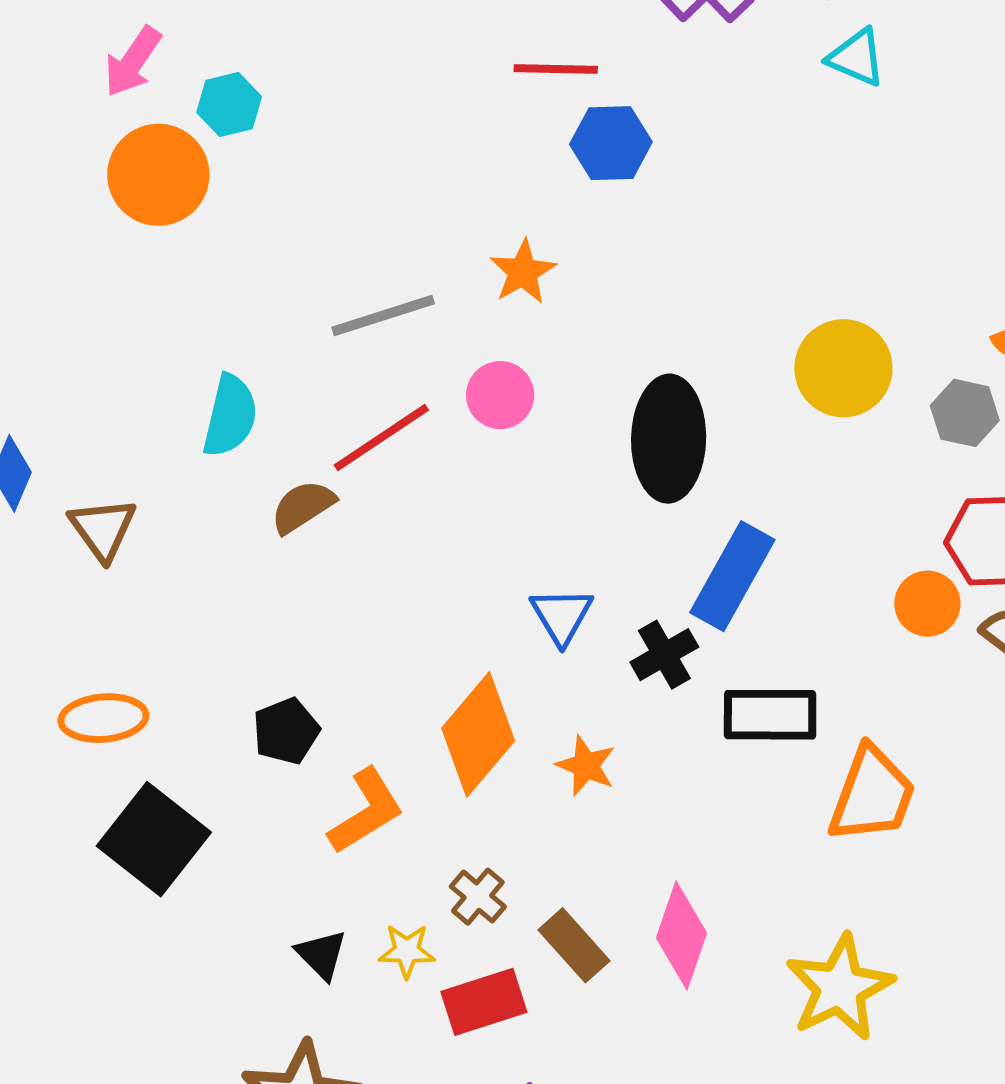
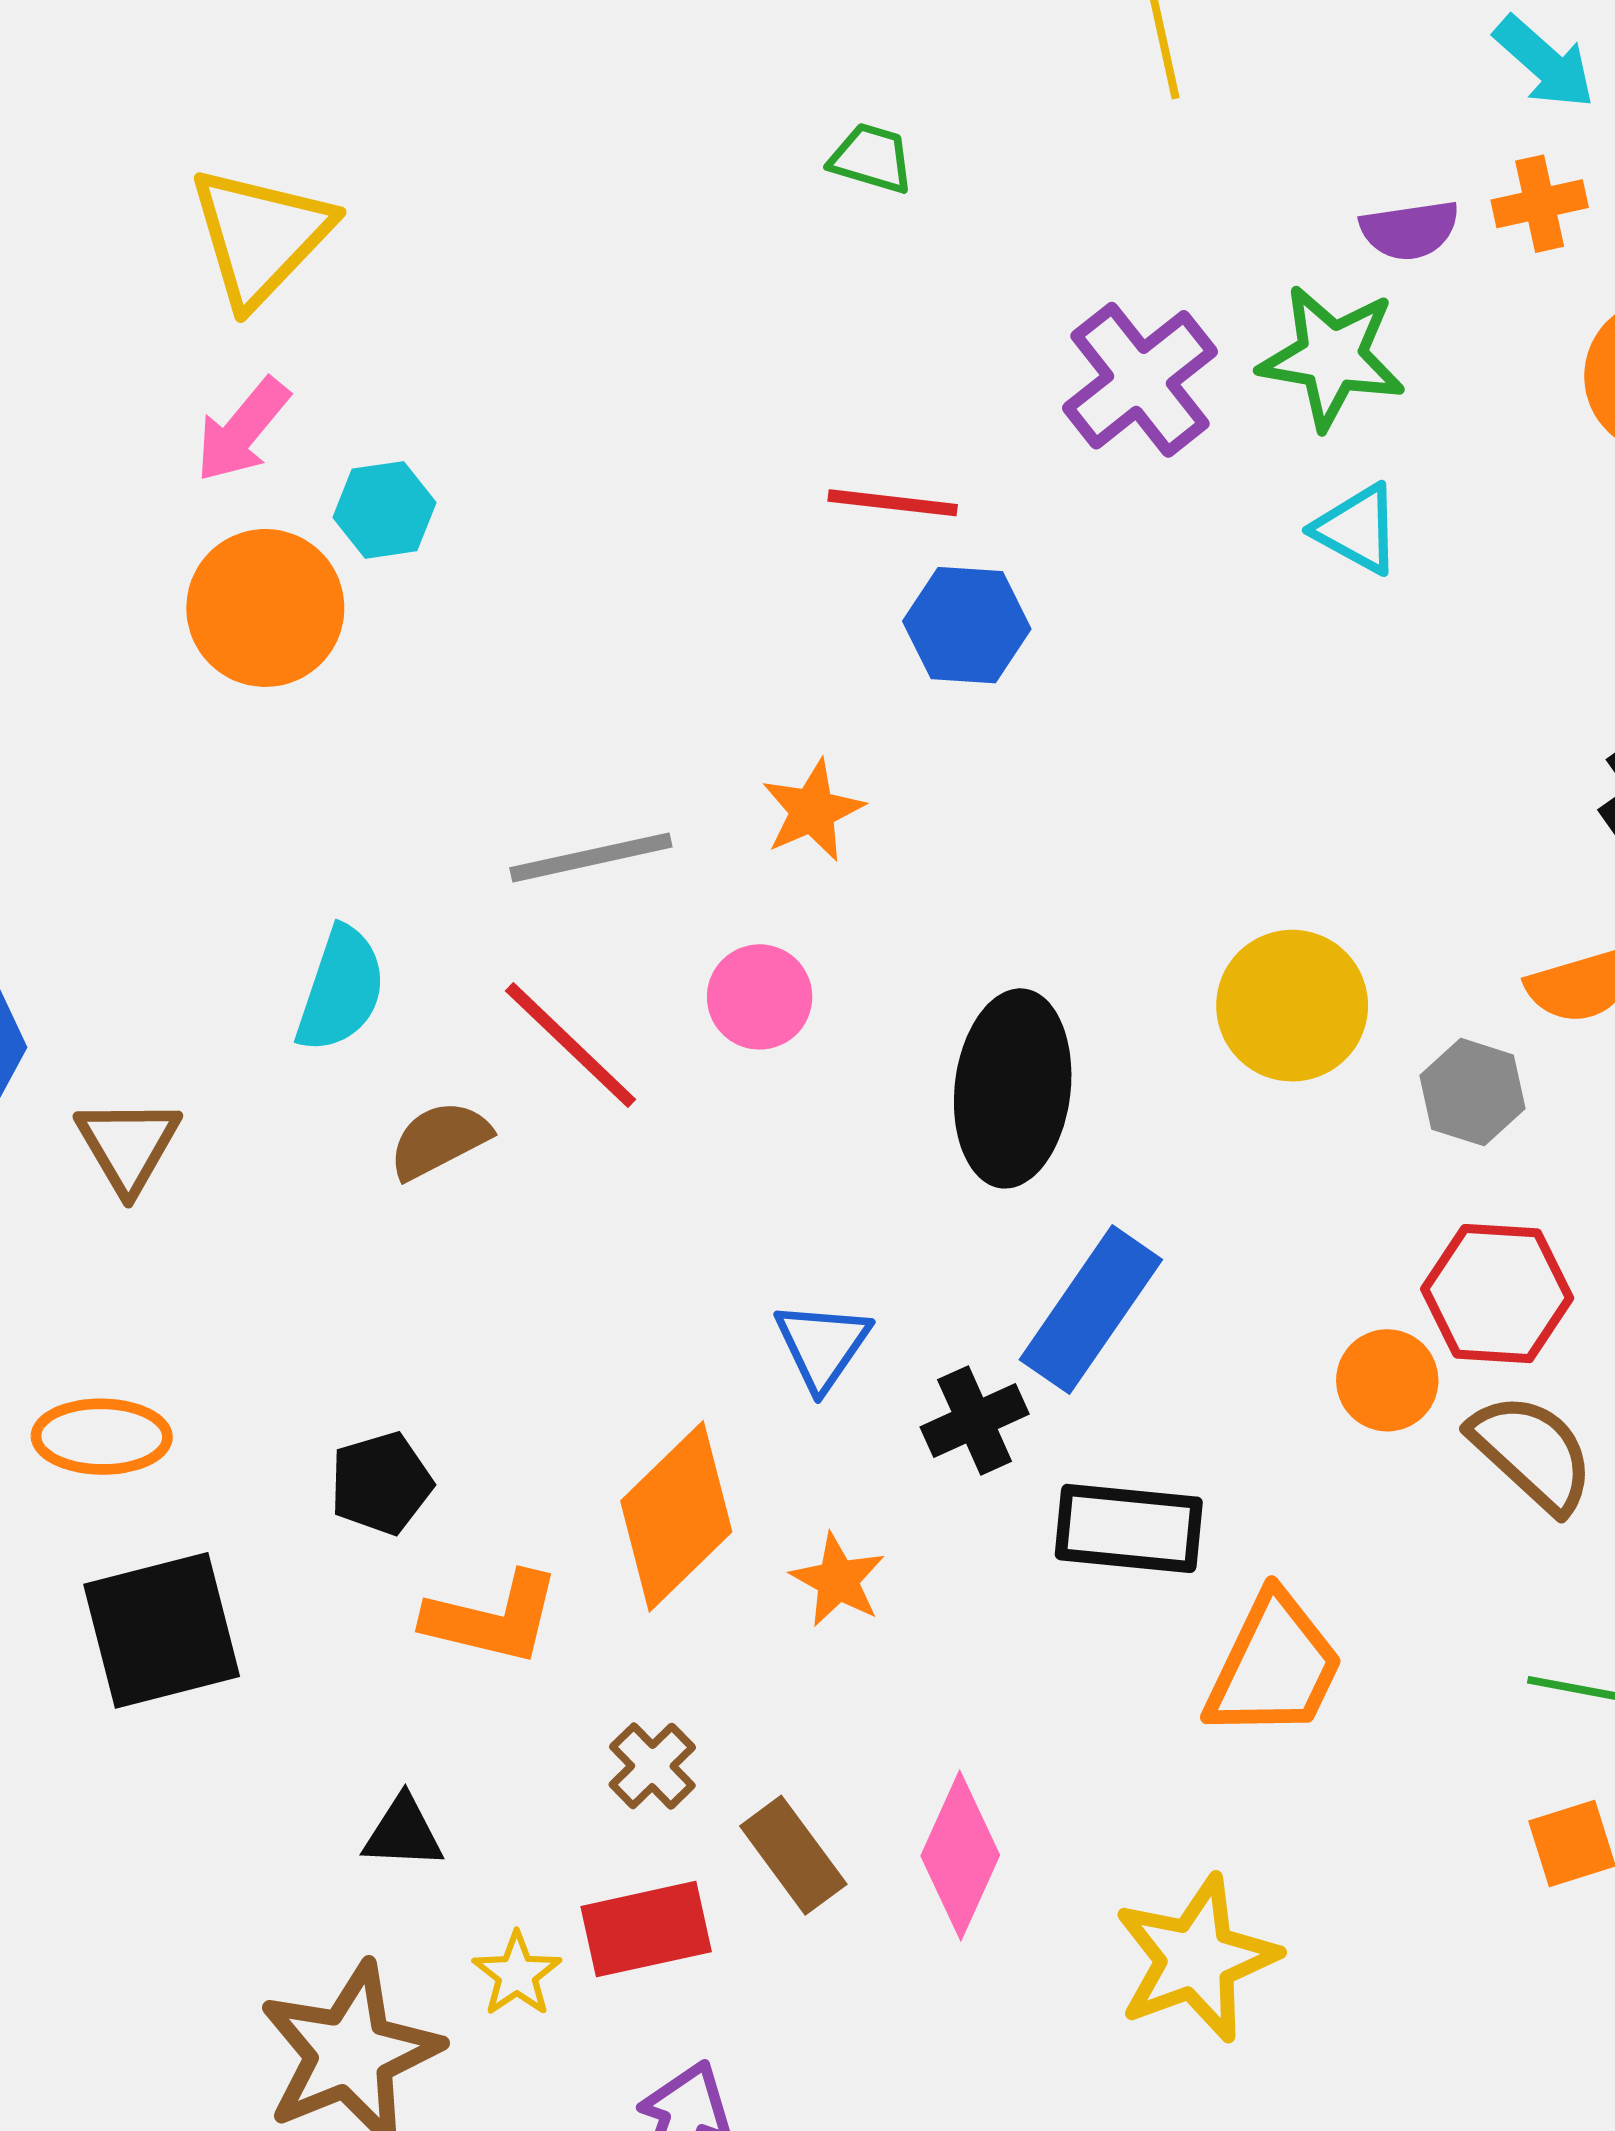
red line: (381, 438) -> (571, 1045), turned 72
orange L-shape: (366, 811) -> (493, 1618), turned 40
black square: (154, 839) -> (162, 1630), turned 32
yellow star: (407, 951) -> (517, 1974), moved, turned 30
black triangle: (322, 955) -> (403, 1833), turned -48

